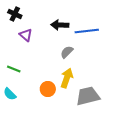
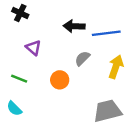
purple triangle: (26, 35) -> (33, 48), moved
yellow arrow: (67, 78) -> (116, 67), moved
orange circle: (48, 89) -> (60, 80), moved

